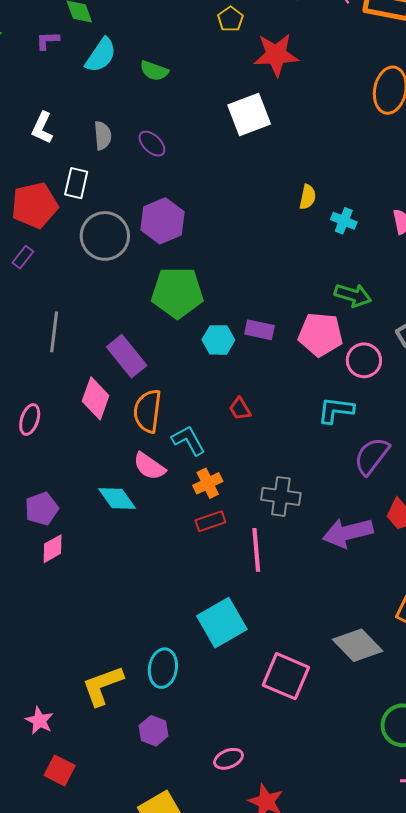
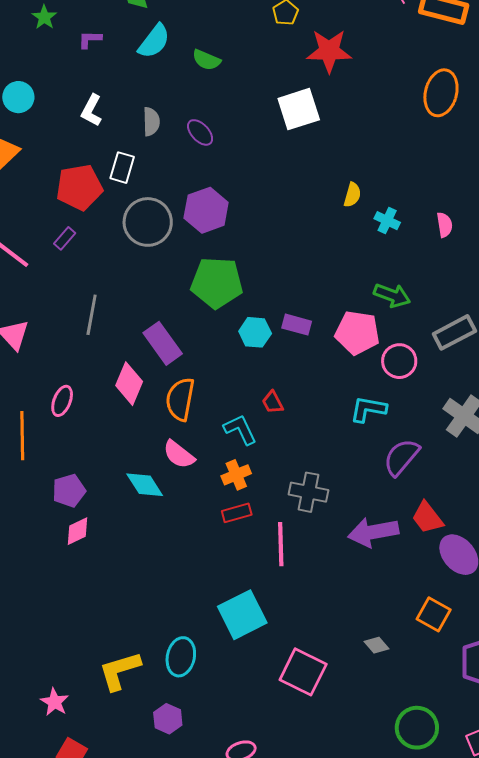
purple L-shape: (48, 40) -> (90, 39), moved
cyan L-shape: (188, 440) -> (240, 429), moved
gray diamond: (358, 645) -> (376, 645), size x0.5

